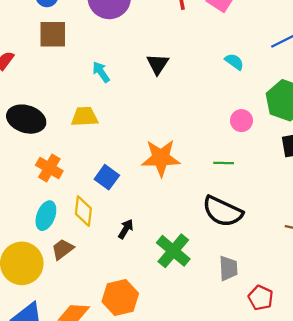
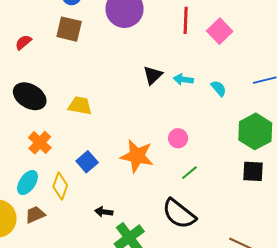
cyan arrow: (101, 72) -> (183, 79), moved, turned -60
pink circle: (241, 121) -> (178, 138), moved
green line: (224, 163) -> (189, 173), turned -54
black arrow: (126, 229) -> (104, 212), moved, turned -126

